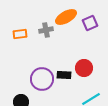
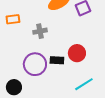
gray cross: (46, 30) -> (40, 31), moved

